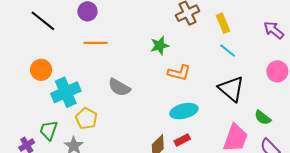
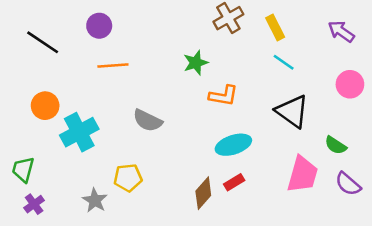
yellow pentagon: (86, 118) -> (128, 178), moved, turned -30
green trapezoid: (49, 130) -> (23, 169), moved

